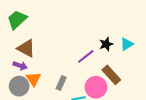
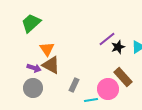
brown triangle: (26, 48) -> (51, 65), moved
purple line: (86, 56) -> (107, 39), moved
orange triangle: (33, 79) -> (47, 49), moved

